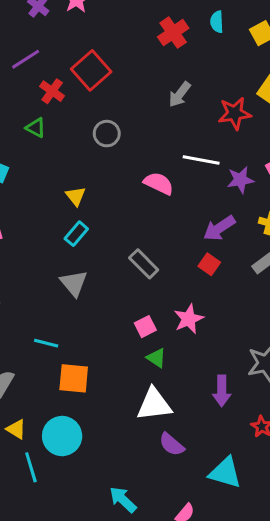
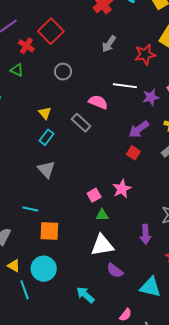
gray rectangle: (144, 264) -> (81, 123), moved
green triangle: (156, 358) -> (102, 215), turned -32
cyan arrow: (123, 500) -> (85, 295), moved

